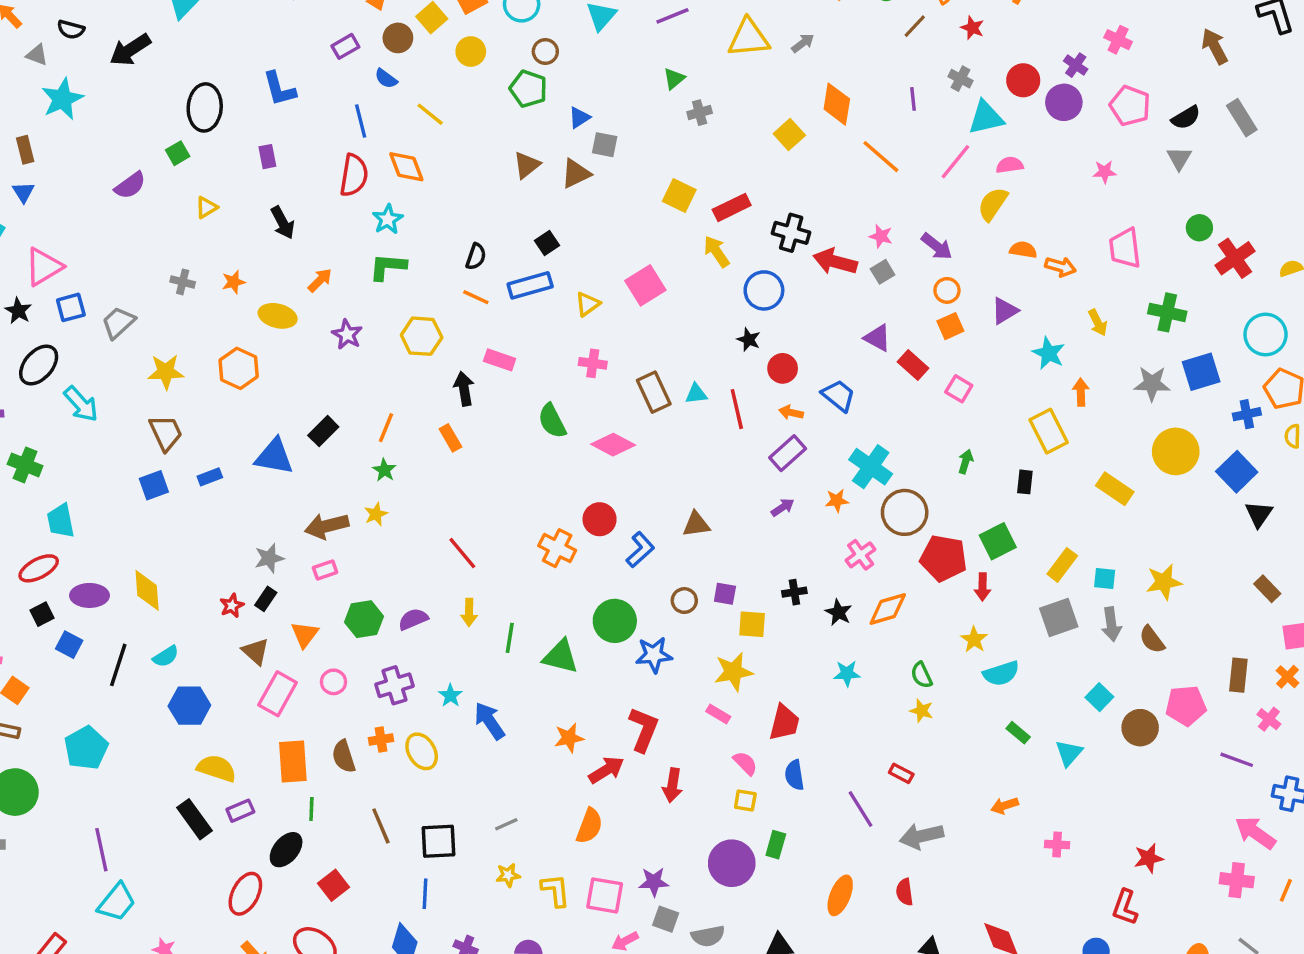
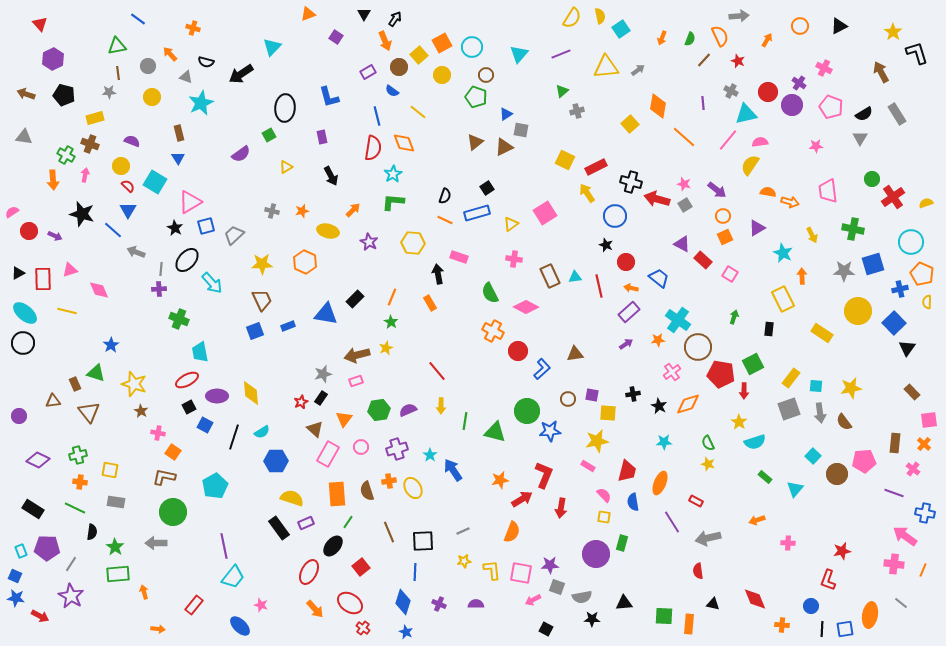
orange cross: (557, 548) -> (493, 331), moved
green line: (311, 809) -> (348, 522), turned 32
orange ellipse: (840, 895) -> (660, 483), moved

